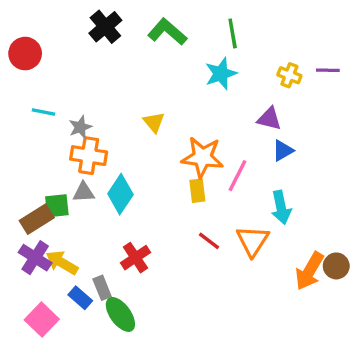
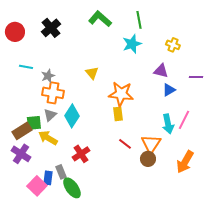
black cross: (105, 27) -> (51, 28), moved
purple line: (328, 70) -> (196, 77), moved
pink line: (238, 176) -> (184, 120), moved
gray triangle: (84, 192) -> (50, 115), turned -40
yellow arrow: (62, 263) -> (48, 138), moved
brown circle: (336, 266) -> (148, 159), moved
blue rectangle: (80, 298) -> (48, 178), turned 56
pink square: (42, 319) -> (37, 186), moved

